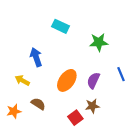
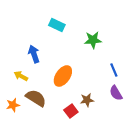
purple semicircle: (93, 80) -> (116, 93), moved, turned -56
brown semicircle: (38, 104) -> (36, 98), size x1.5

